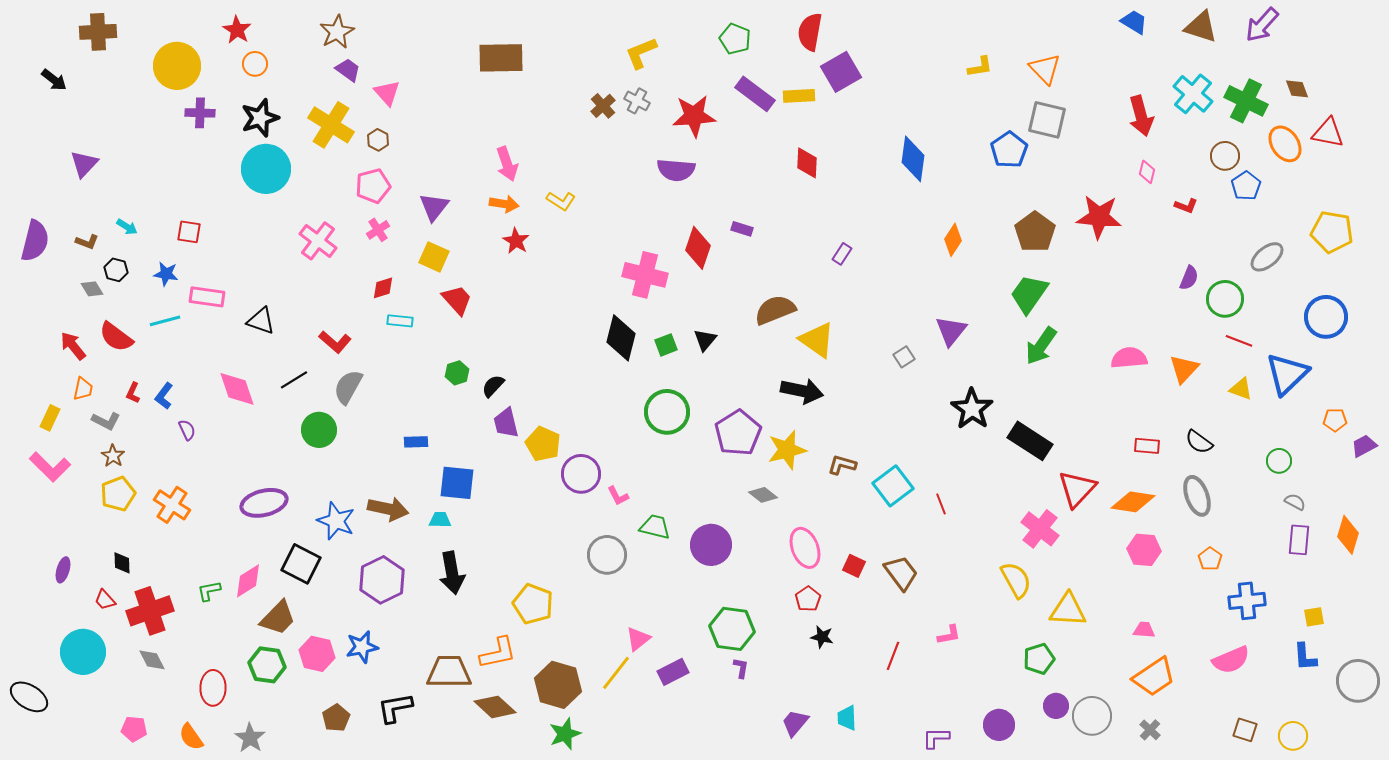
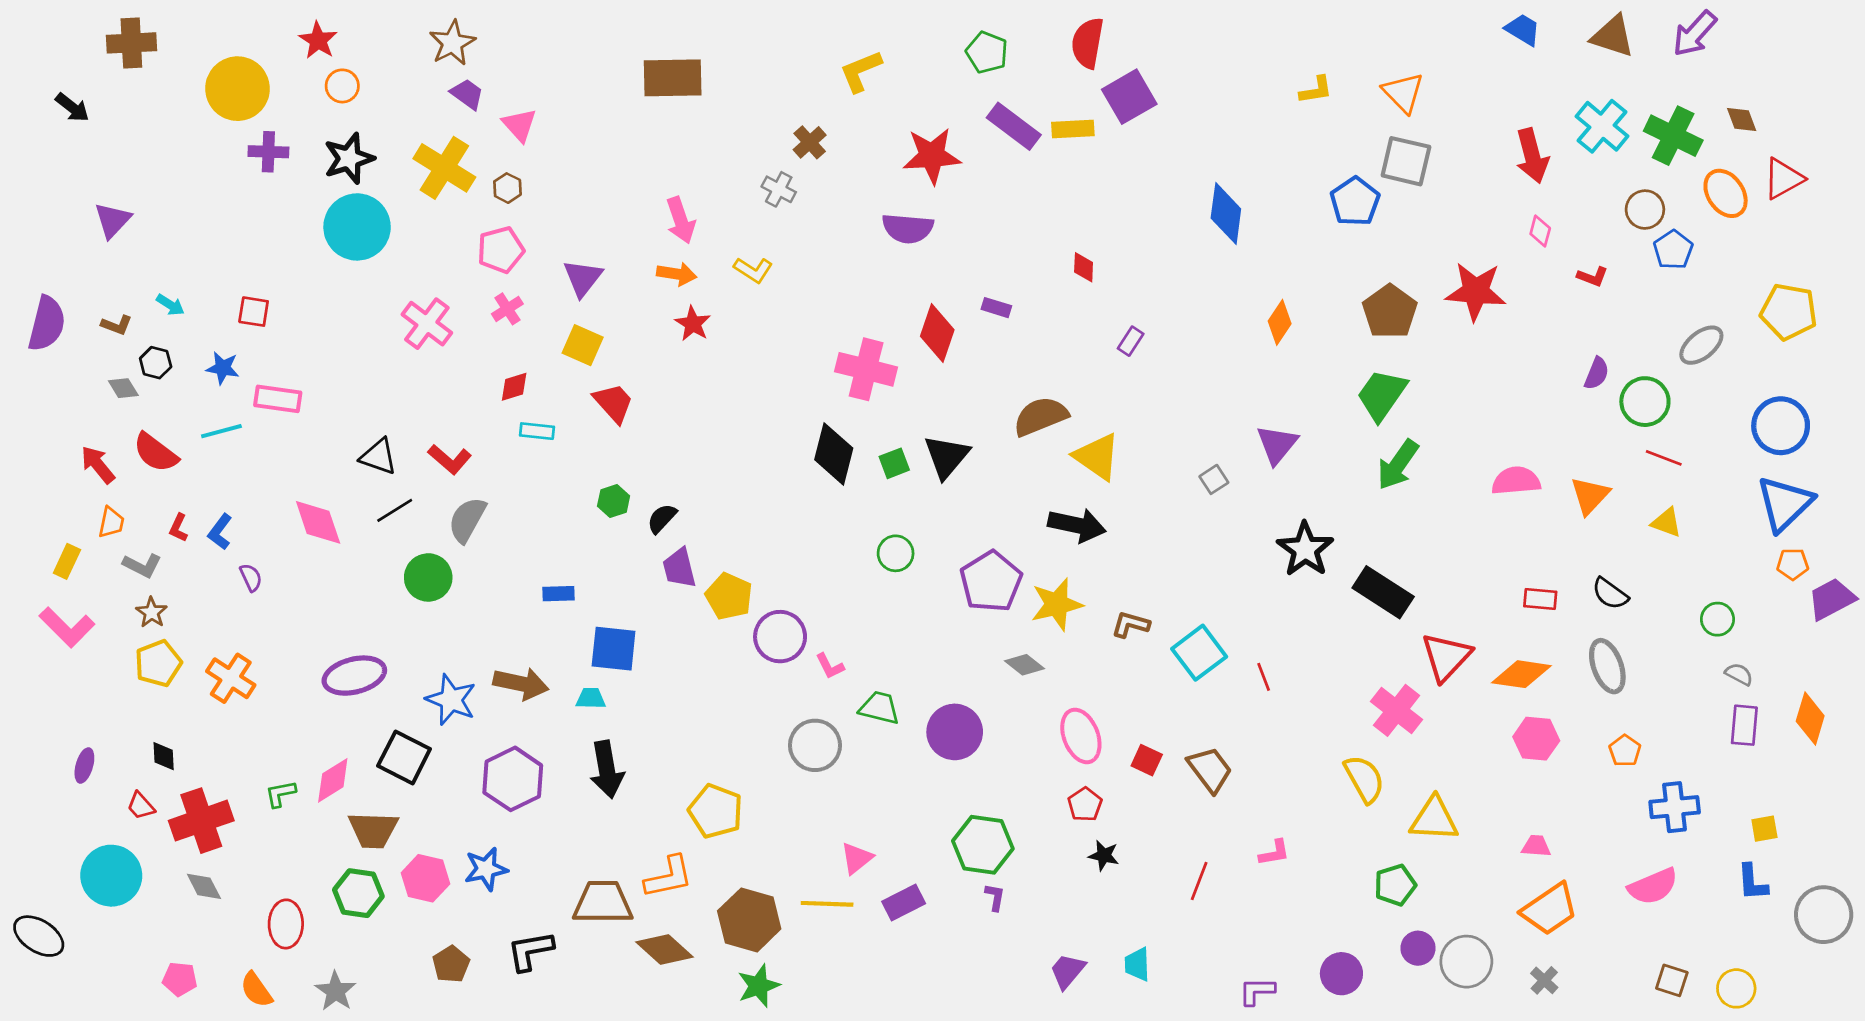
gray cross: (637, 101) -> (779, 189), moved
red triangle: (1328, 133) -> (1783, 179), turned -40
red diamond: (807, 163) -> (1084, 267), moved, size x0.7
black triangle: (261, 321) -> (379, 457), moved
black triangle: (705, 340) -> (947, 457), size x1.5
blue triangle: (1287, 374) -> (1785, 504), moved
green circle: (667, 412) -> (896, 553), size x0.6
purple trapezoid: (1364, 446) -> (1832, 599), size x1.4
brown trapezoid: (278, 618) -> (373, 830), turned 48
yellow line: (616, 673) -> (827, 904), turned 54

